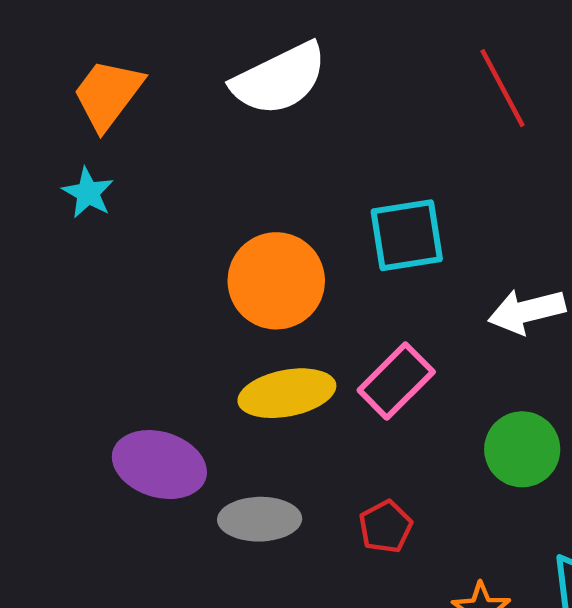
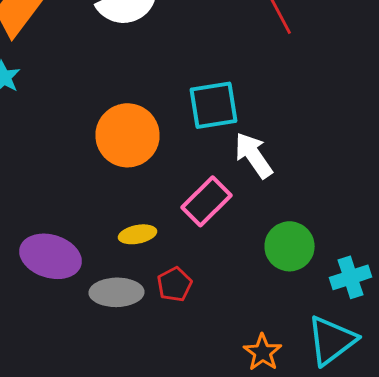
white arrow: (527, 311) -> (254, 155), moved, turned 69
yellow ellipse: (287, 393) -> (138, 234), moved, size x0.6
red pentagon: (386, 527) -> (174, 284), moved

